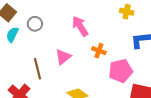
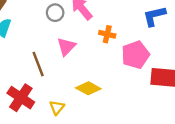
gray circle: (35, 24) -> (55, 13), moved

